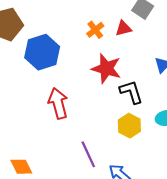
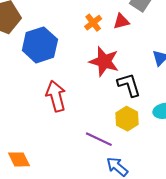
purple line: (88, 154) -> (99, 139), moved, turned -40

